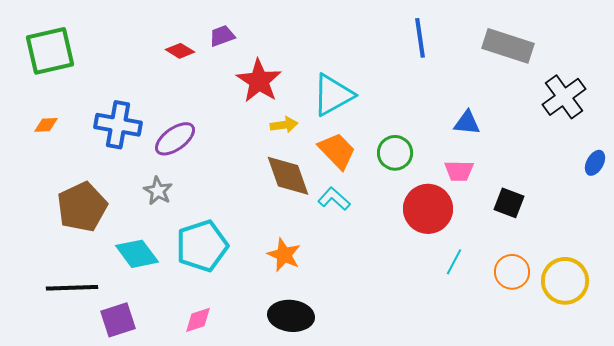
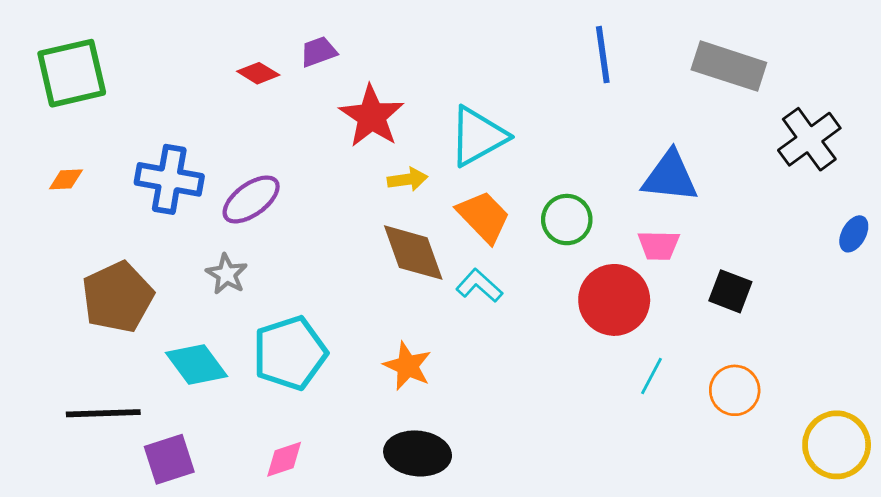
blue triangle: (467, 123) -> (670, 177), size x1.5
yellow circle: (565, 281) -> (837, 445), moved

